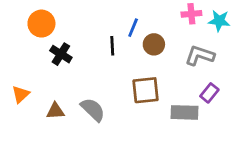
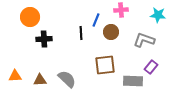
pink cross: (191, 14) -> (121, 10), moved
black cross: (61, 54) -> (44, 39), turned -35
orange triangle: (21, 94) -> (15, 76), moved, turned 40

